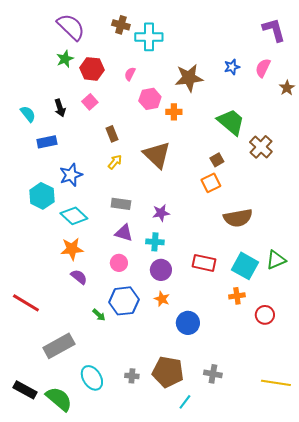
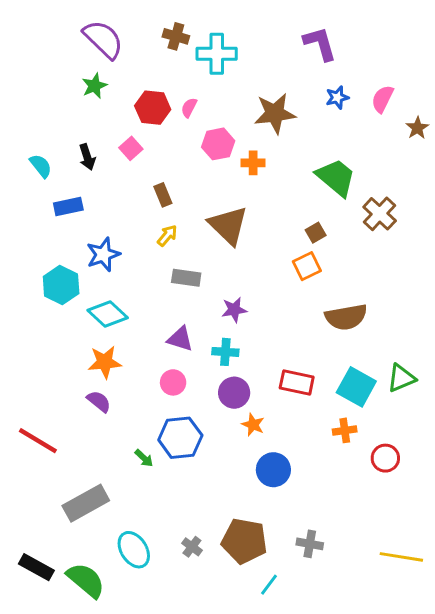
purple L-shape: (274, 30) -> (320, 44), moved
red hexagon: (92, 69) -> (153, 108), moved
gray rectangle: (121, 204) -> (186, 278), moved
purple semicircle: (79, 277) -> (99, 401), moved
orange star: (162, 299) -> (253, 425), moved
gray cross: (132, 376) -> (192, 547), turned 32

